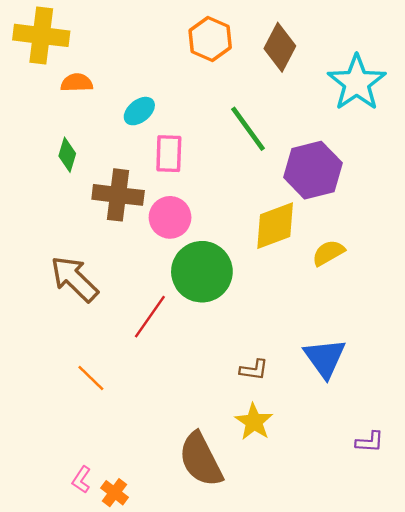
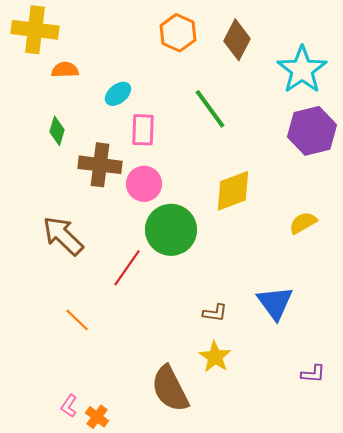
purple hexagon: (313, 170) -> (312, 131), moved
yellow semicircle: (328, 253) -> (303, 223), moved

